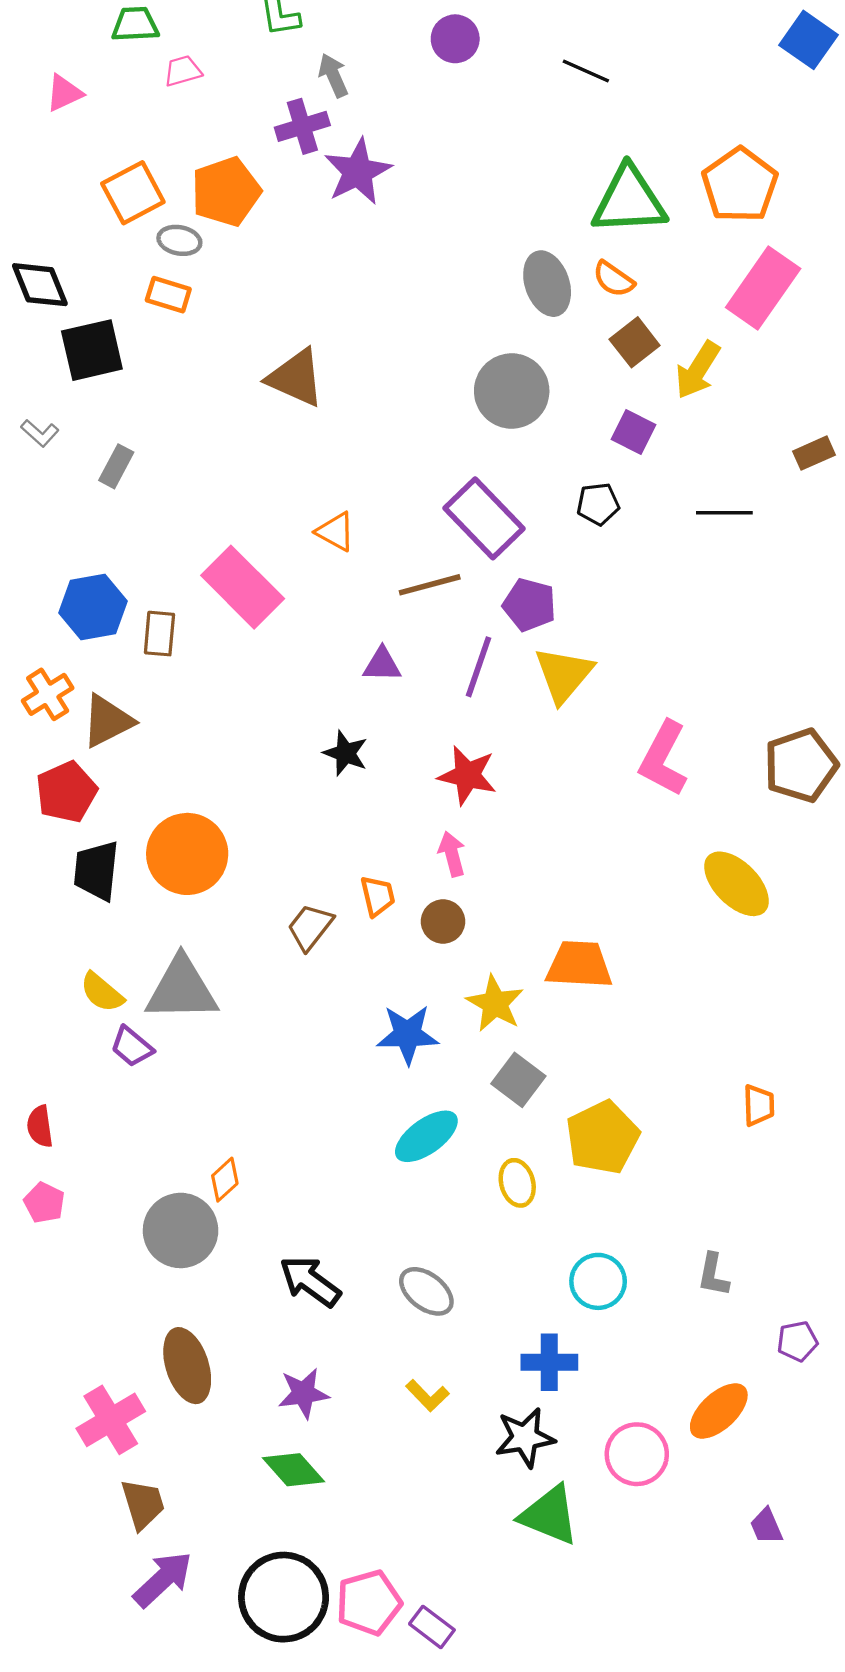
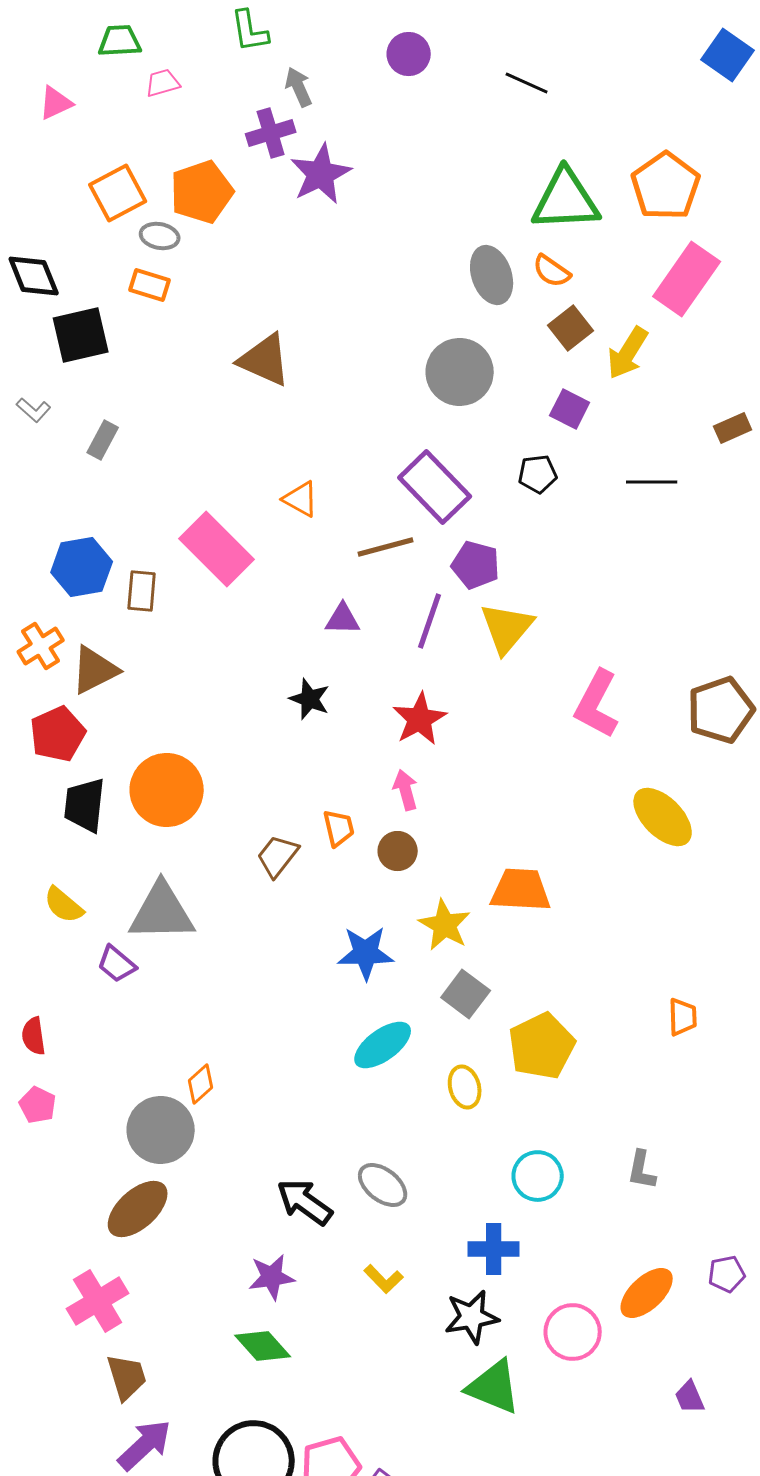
red star: (467, 775) -> (420, 719), turned 30
yellow semicircle: (102, 992) -> (64, 905), moved
black arrow: (310, 1281) -> (305, 1202), moved
purple pentagon: (797, 1341) -> (727, 1274), moved
brown ellipse: (187, 1366) -> (138, 1209), moved, turned 66

